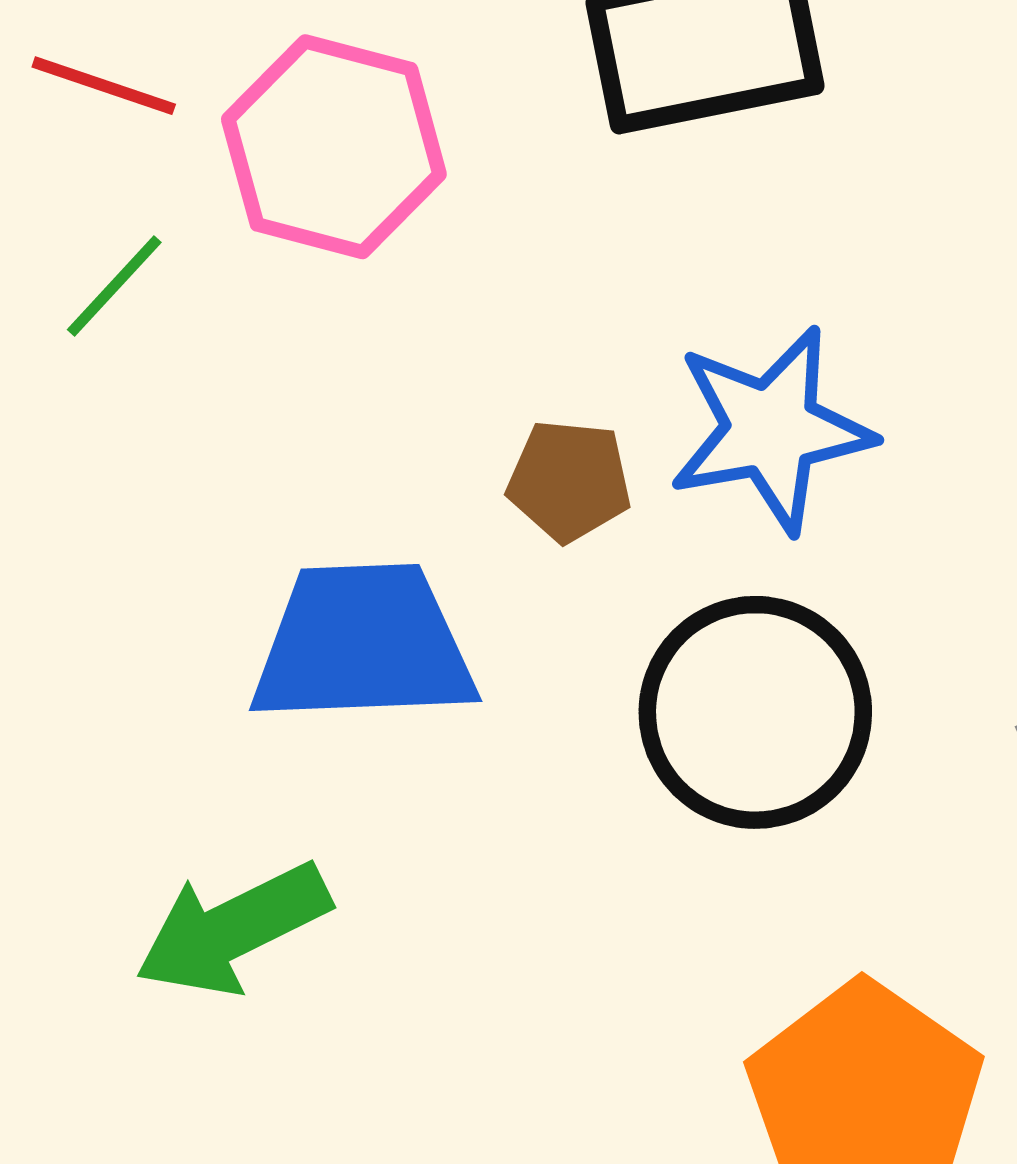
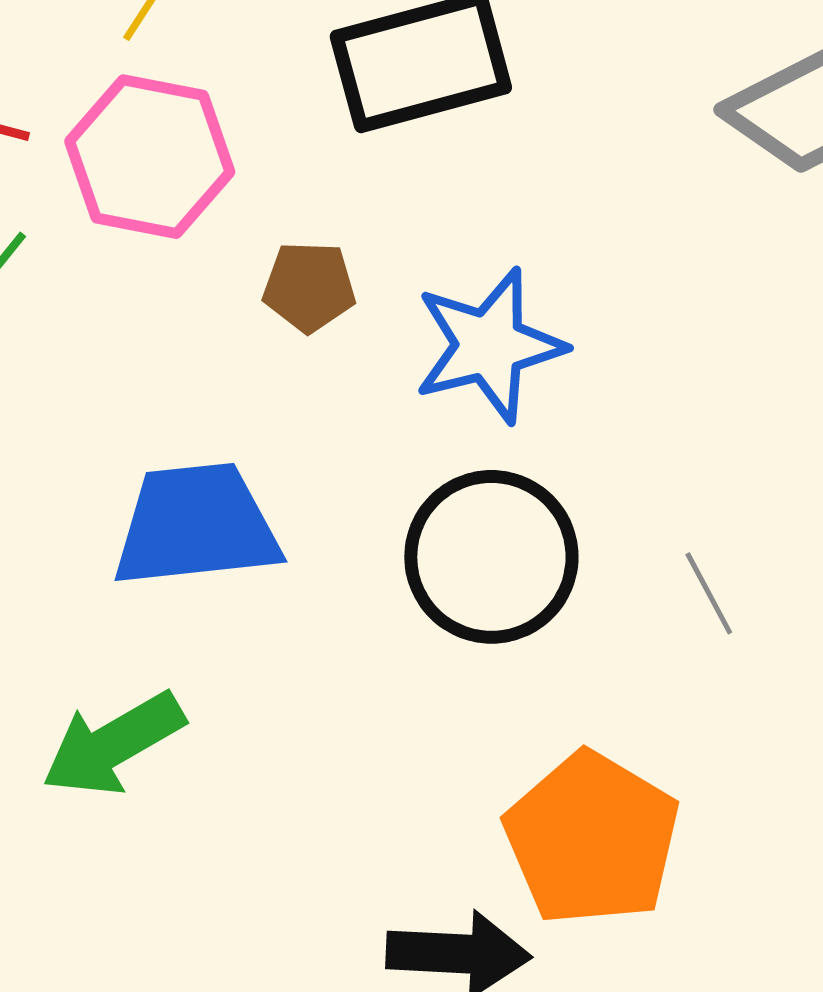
brown pentagon: (569, 481) -> (309, 287), moved

